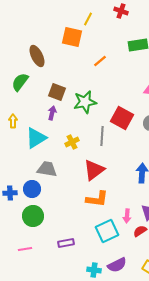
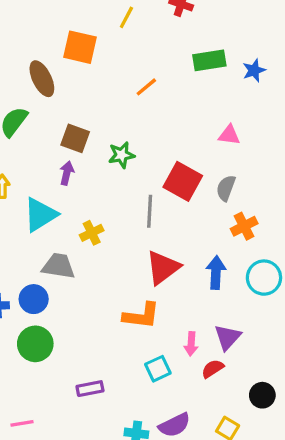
orange square: (72, 37) -> (80, 47), moved
green star: (85, 102) -> (121, 155), size x0.7
yellow cross: (72, 142) -> (92, 233), moved
red triangle: (94, 170) -> (163, 268), moved
cyan square: (107, 231) -> (158, 369), size x0.7
pink line: (25, 249) -> (22, 423), moved

